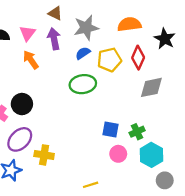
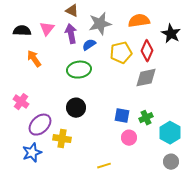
blue semicircle: (83, 53) -> (89, 45), moved
orange arrow: (31, 60) -> (34, 59), moved
green ellipse: (83, 84) -> (79, 70), moved
gray diamond: (151, 87) -> (146, 78), moved
black circle: (22, 104) -> (76, 108), moved
cyan hexagon: (151, 155) -> (170, 133), moved

